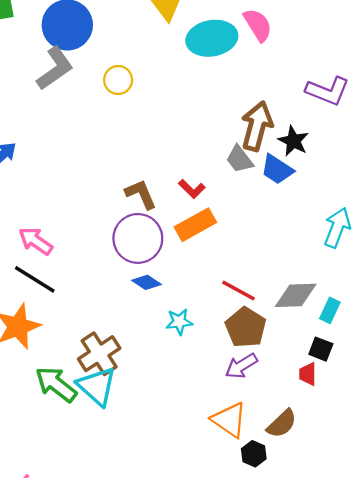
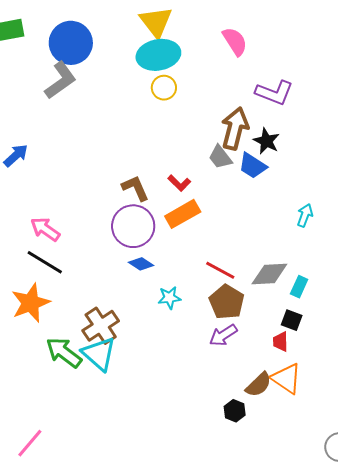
cyan ellipse: (212, 38) -> (158, 55), moved
yellow circle: (118, 80) -> (164, 88), moved
purple L-shape: (328, 91) -> (274, 93), moved
cyan arrow: (337, 228) -> (305, 215), size x0.7
orange triangle: (229, 420) -> (286, 378), moved

